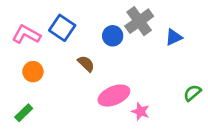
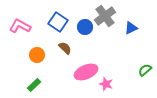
blue square: (62, 28) -> (58, 22), moved
orange circle: (33, 72) -> (37, 55), moved
green rectangle: (24, 113) -> (34, 85), moved

